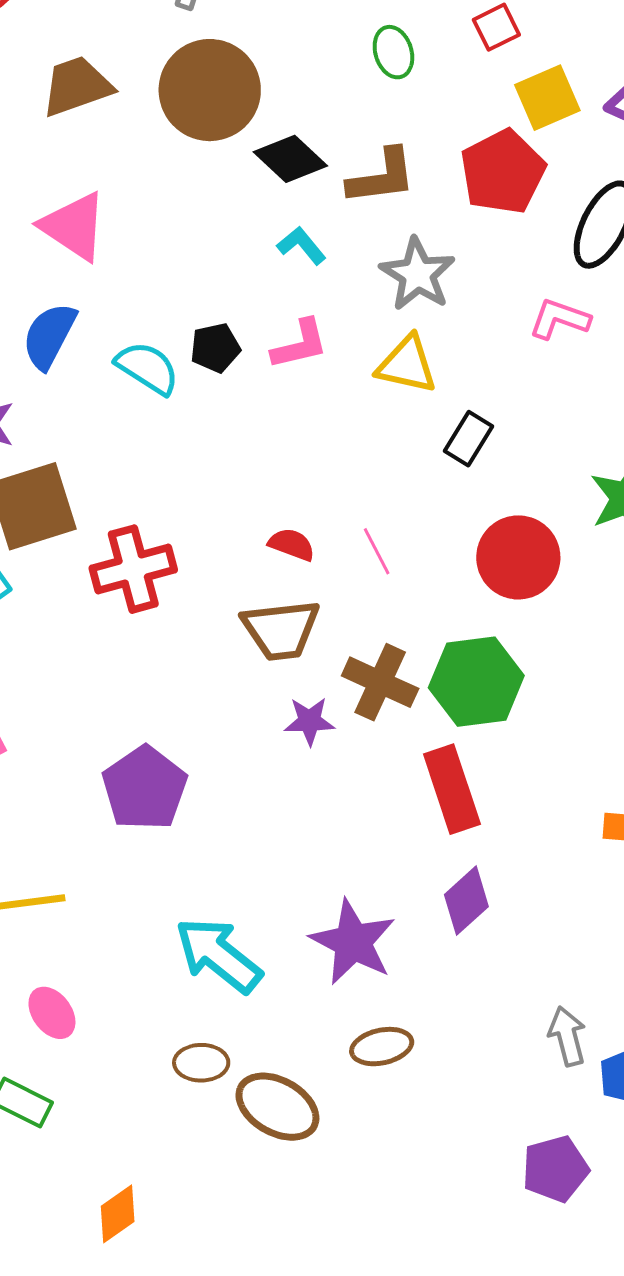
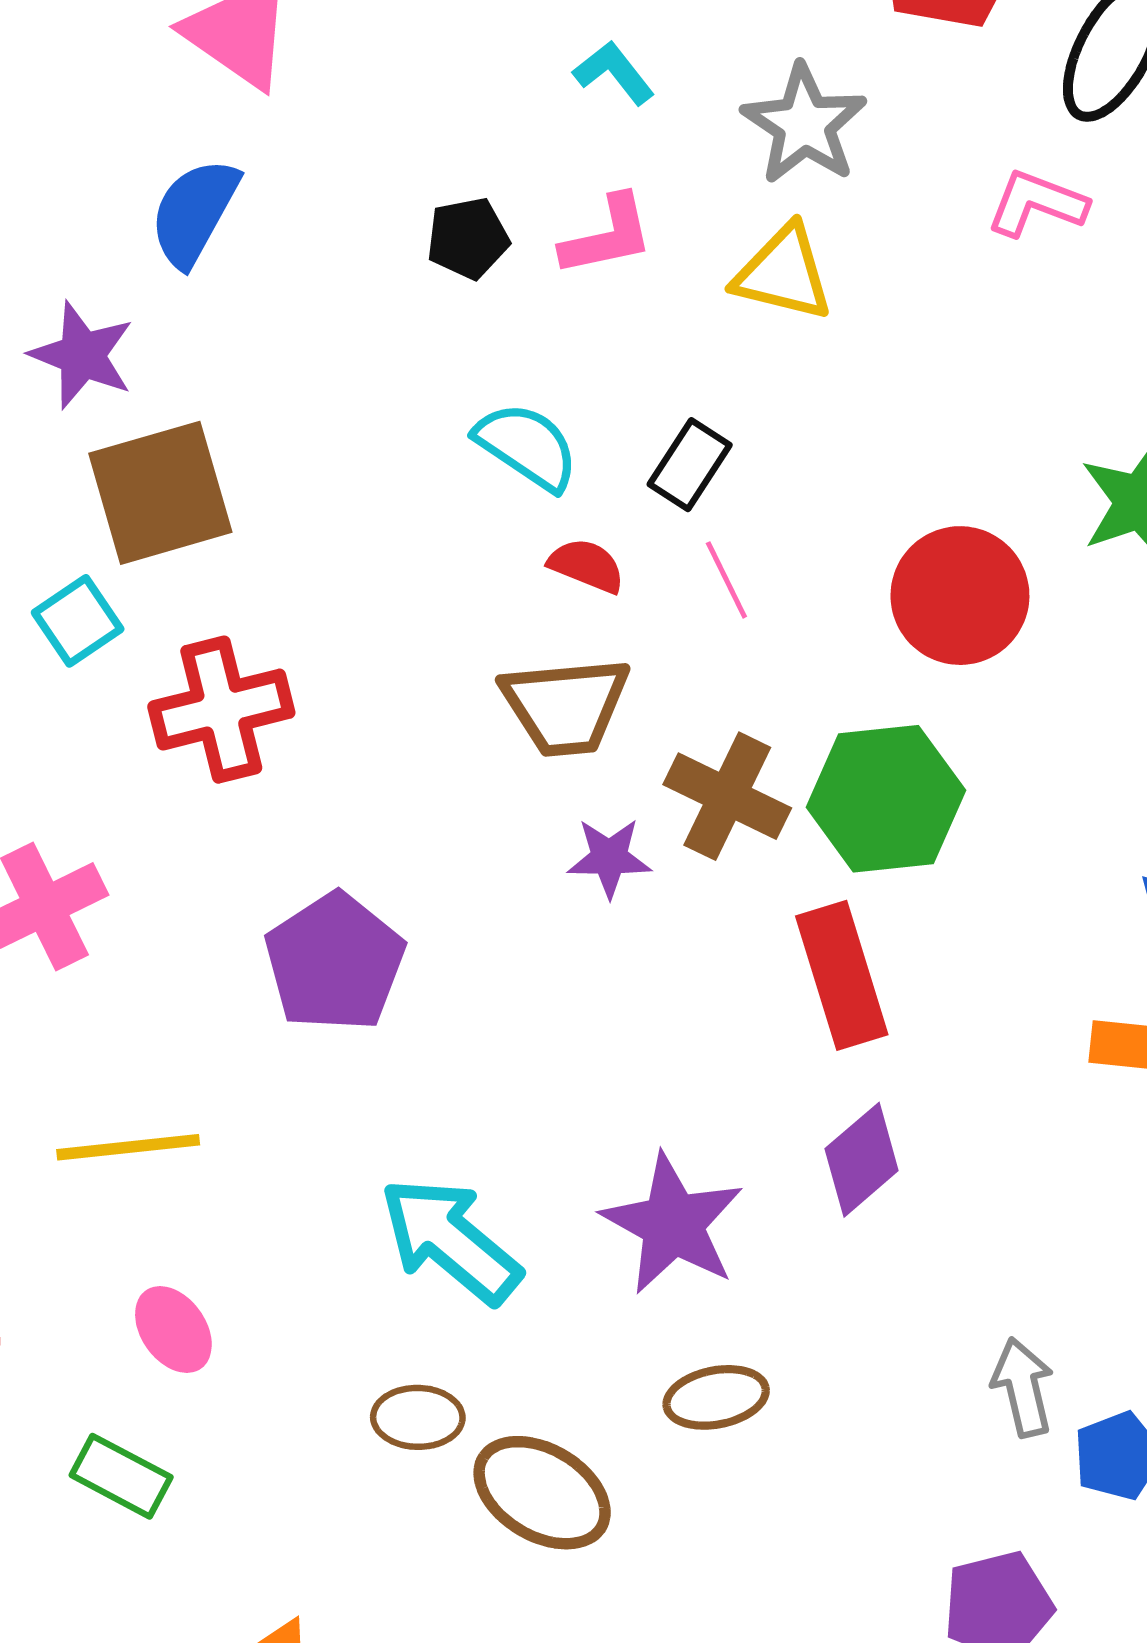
cyan semicircle: (147, 368) -> (527, 446), moved
black rectangle: (469, 439) -> (690, 465), moved
red cross: (133, 569) -> (221, 710), moved

